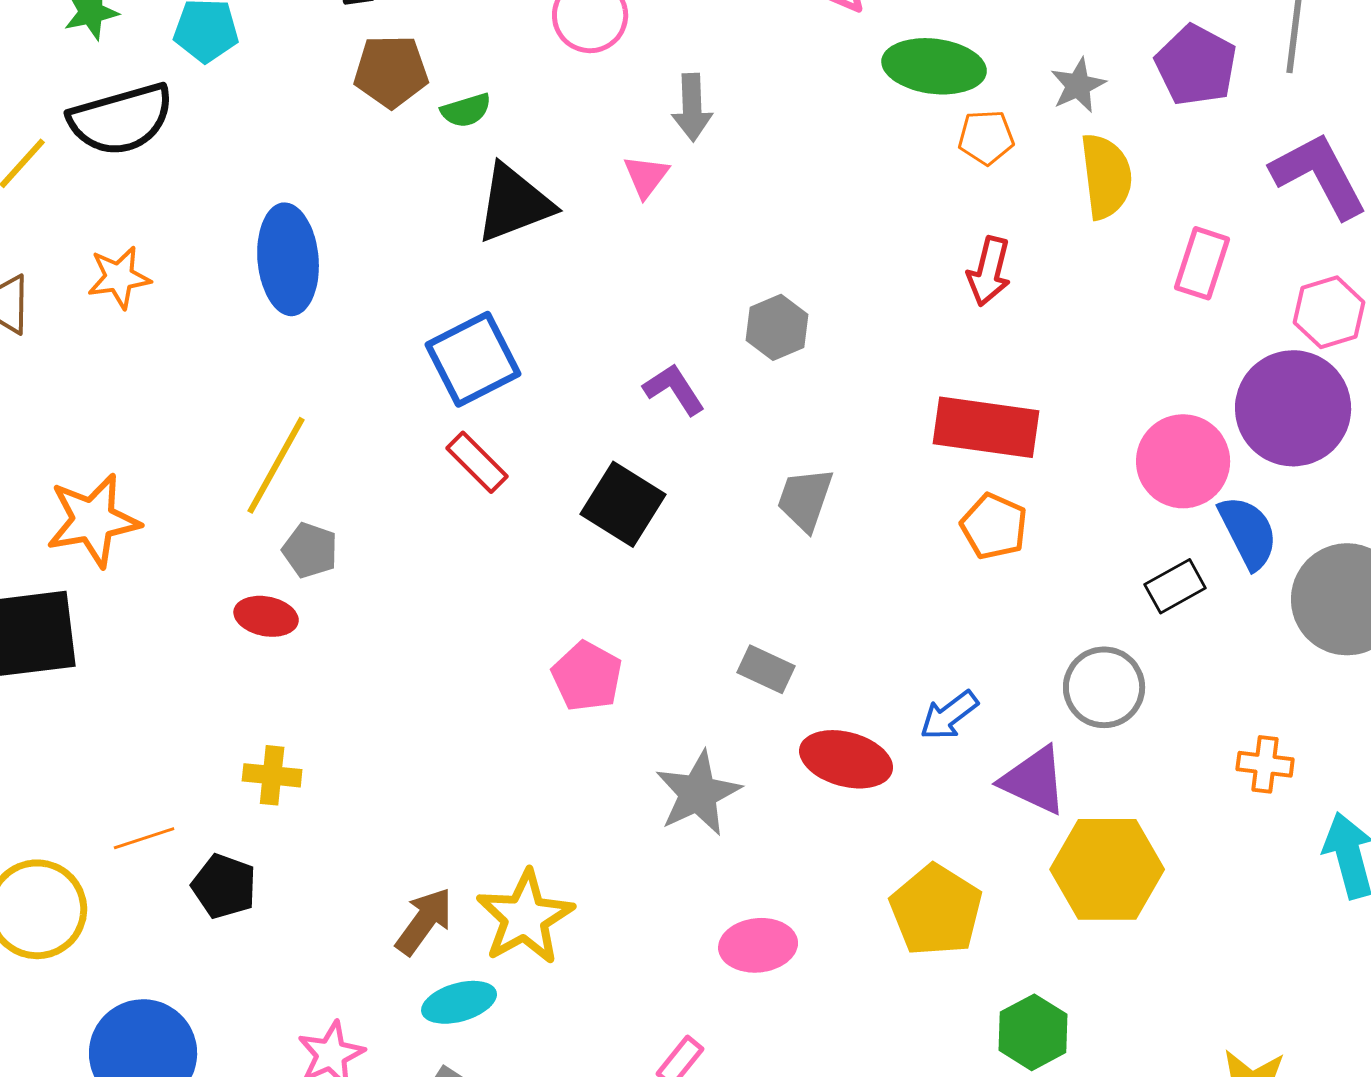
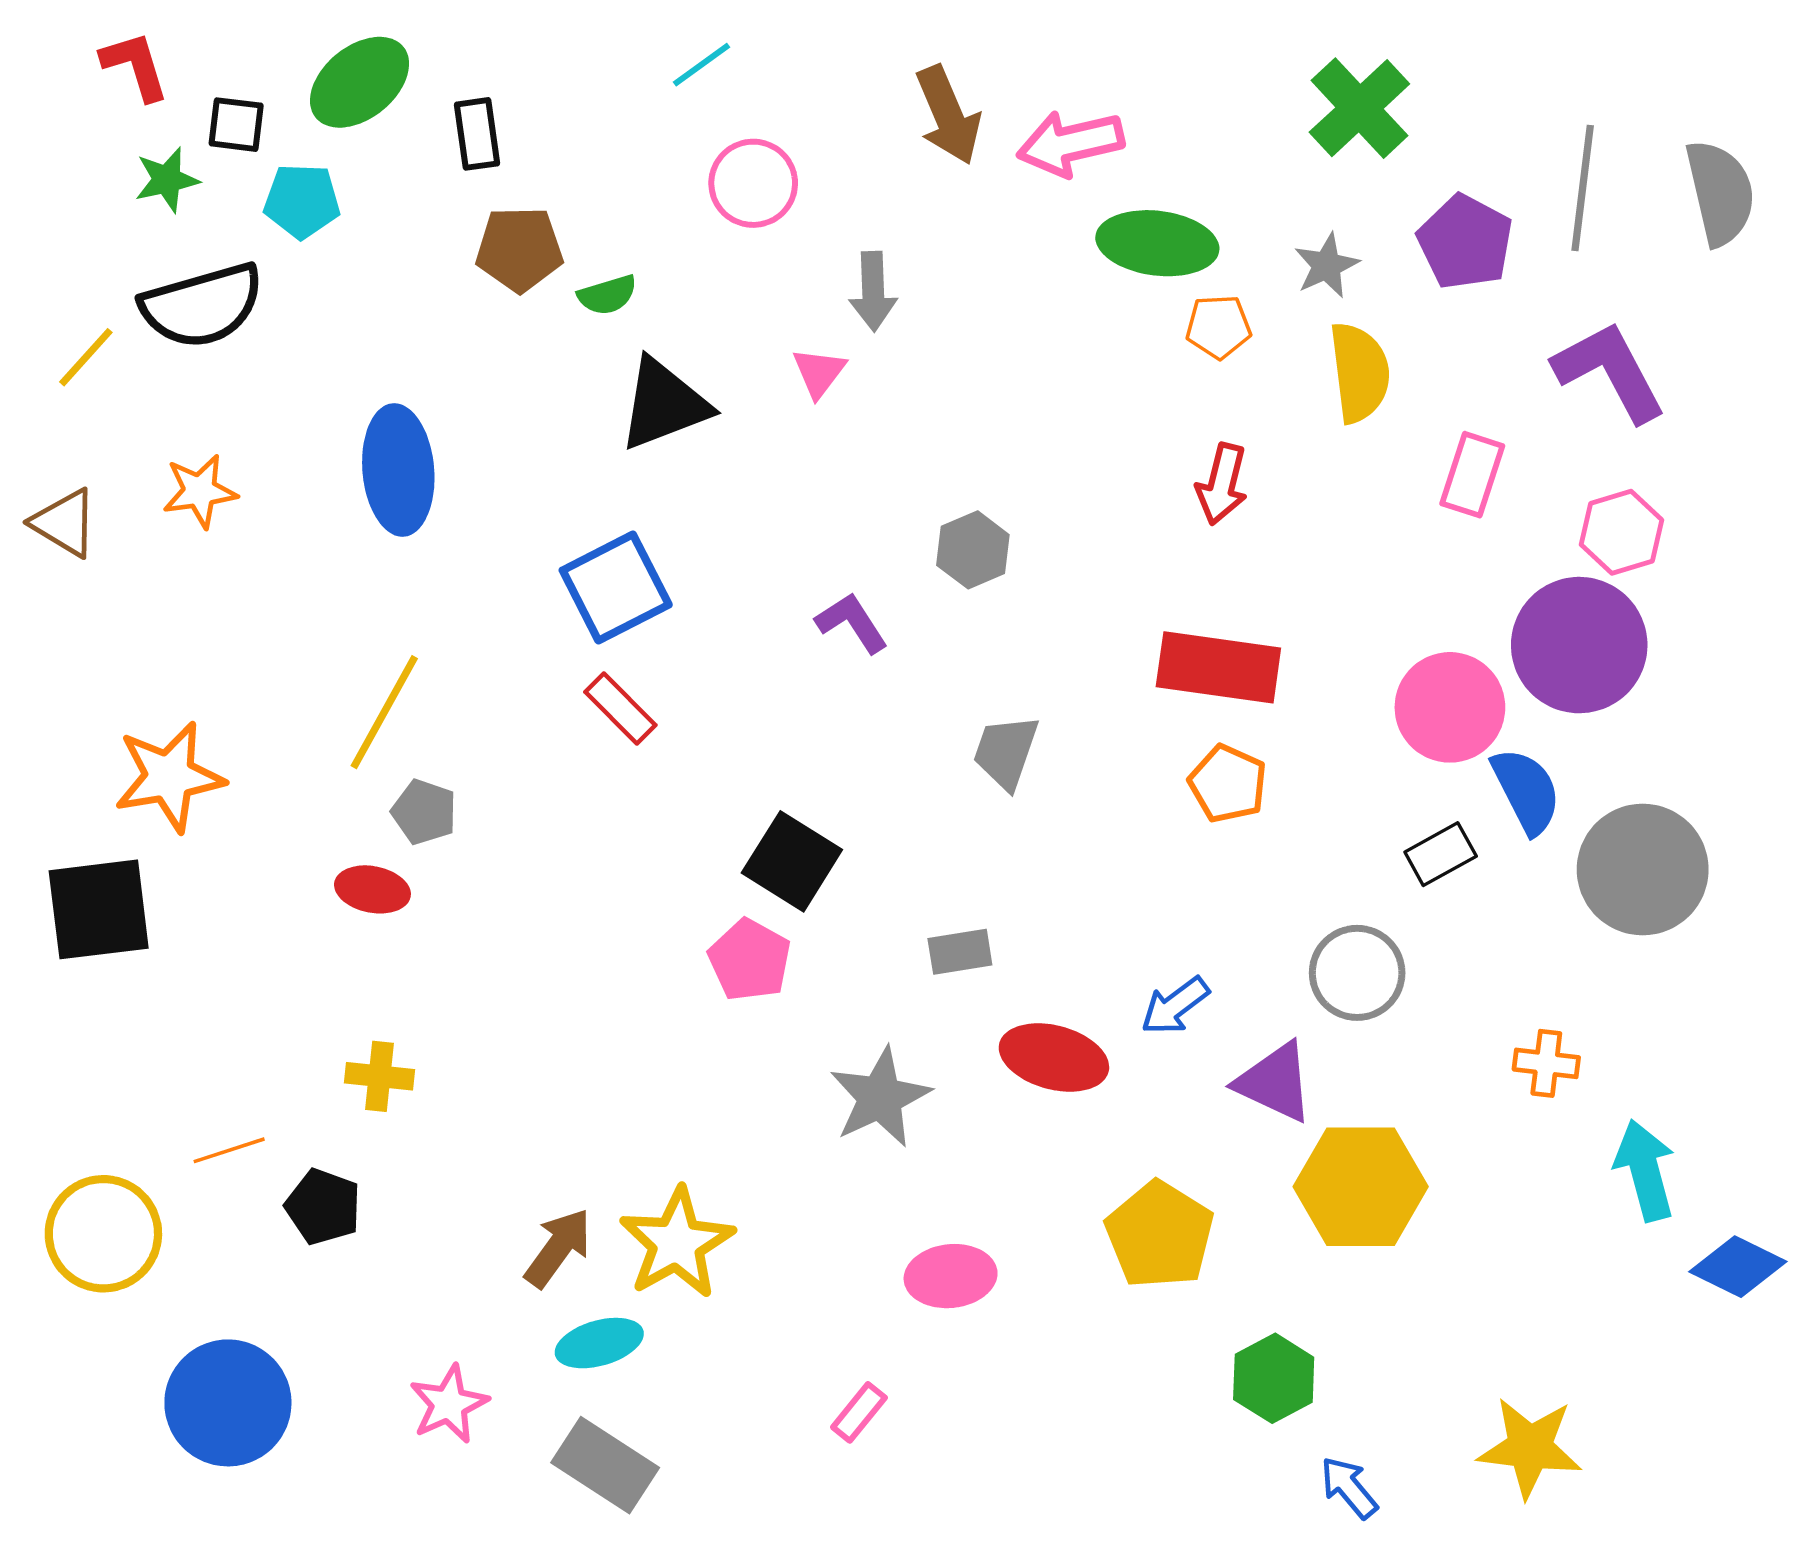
black square: (623, 504) -> (792, 861), moved
gray rectangle: (766, 669) -> (960, 952), turned -34

